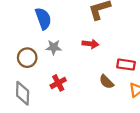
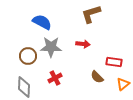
blue semicircle: (43, 19) -> (42, 22), turned -42
gray star: (54, 47) -> (51, 47), size x1.5

